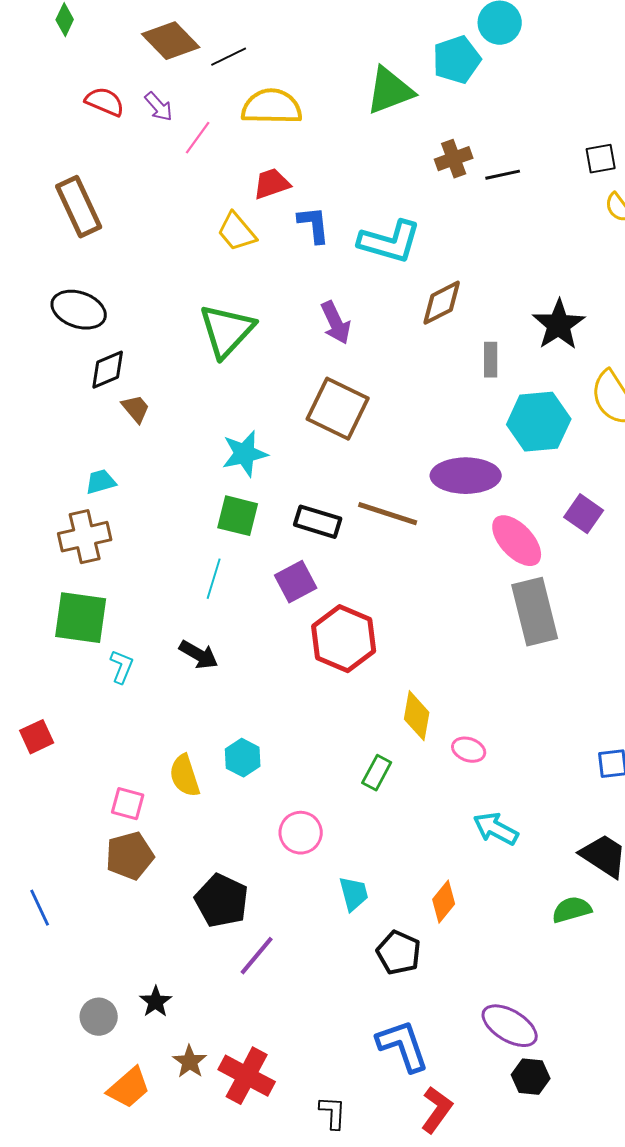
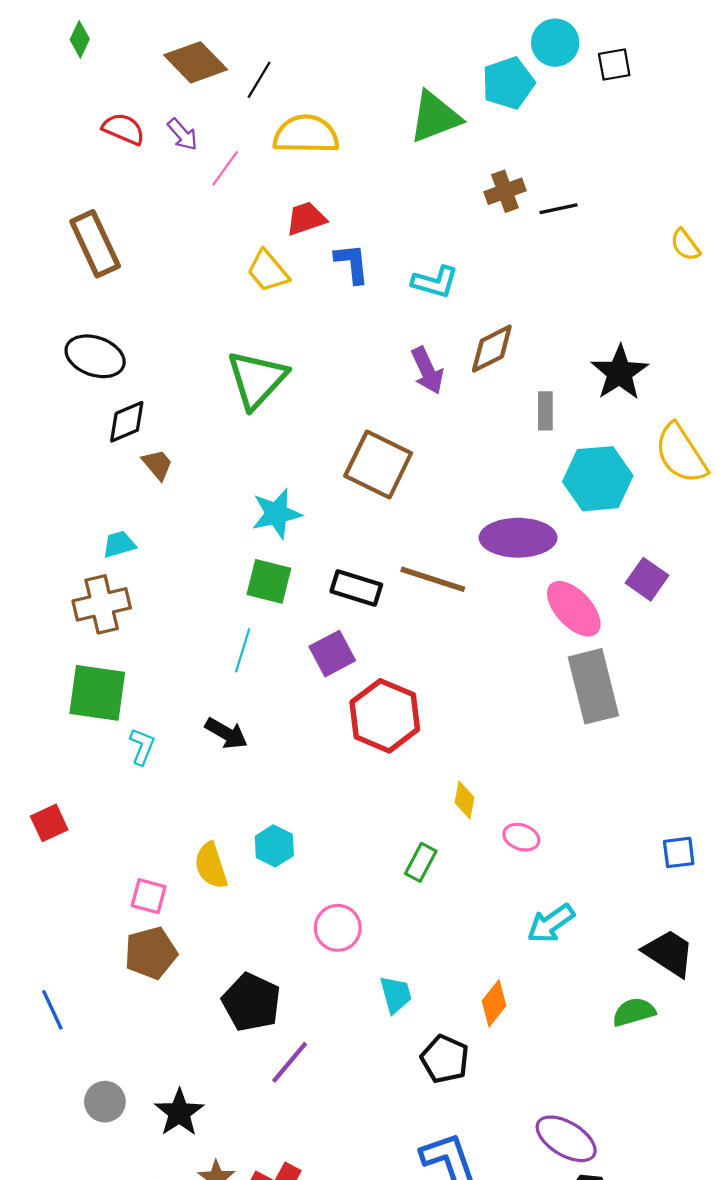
black line: (229, 57) -> (259, 80), turned -33
black square: (601, 159) -> (614, 64), moved
cyan L-shape: (390, 242) -> (435, 282), size x0.7
purple arrow: (336, 323) -> (427, 370), moved
yellow diamond: (417, 716) -> (464, 800), size x0.7
cyan arrow: (496, 829) -> (551, 923), turned -63
black star: (156, 1002) -> (179, 1113), size x1.4
gray circle: (99, 1017) -> (105, 1102), moved

